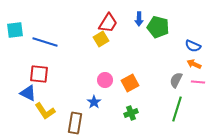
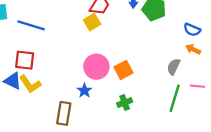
pink circle: (105, 80) -> (96, 67), size x1.5
pink line: (198, 82) -> (197, 86), moved
yellow L-shape: (45, 111) -> (30, 84), moved

